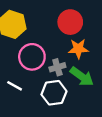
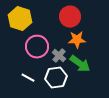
gray cross: (57, 67) -> (59, 56), turned -32
white line: (15, 86) -> (28, 78), moved

